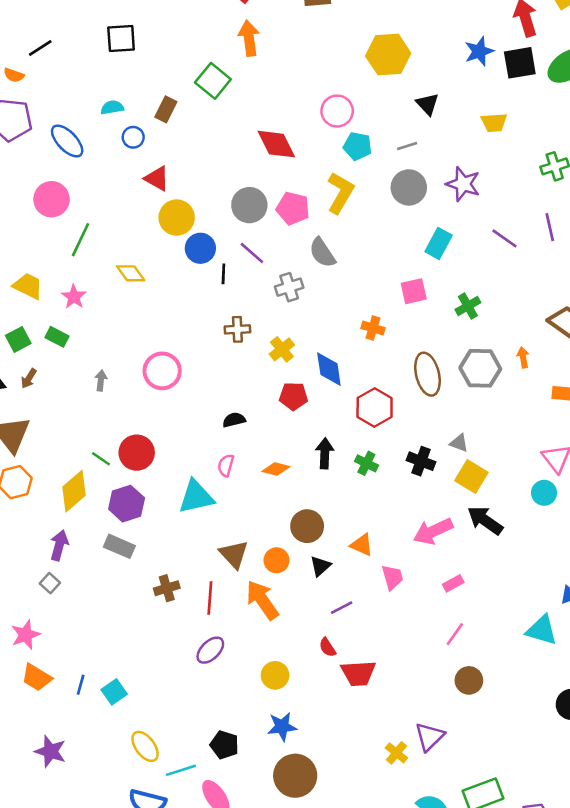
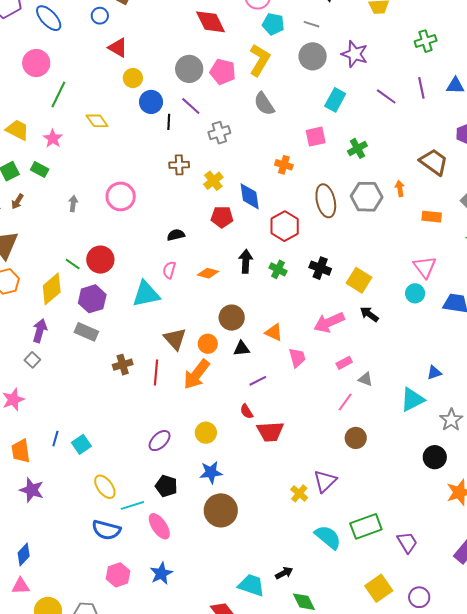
gray line: (407, 146) -> (312, 24), turned 35
yellow circle: (177, 218) -> (133, 78), size x0.7
gray semicircle: (322, 253) -> (264, 104), moved
gray triangle: (459, 443) -> (365, 379), moved
black arrow: (485, 520) -> (369, 314), size x0.7
black triangle: (320, 566) -> (242, 349), turned 36
orange arrow: (262, 600) -> (197, 374), turned -108
cyan triangle: (542, 630) -> (412, 400), turned -44
purple ellipse: (210, 650) -> (160, 441), moved
orange trapezoid: (37, 678) -> (21, 451), moved, turned 50

